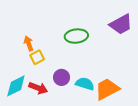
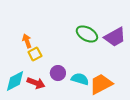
purple trapezoid: (121, 24) -> (115, 37), moved
green ellipse: (76, 36) -> (87, 34), moved, turned 35

